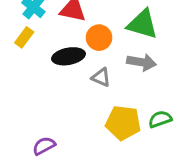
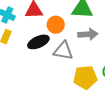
gray triangle: (101, 77) -> (63, 51), size x1.5

